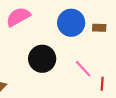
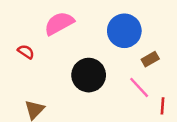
brown rectangle: (99, 28) -> (150, 59), moved, turned -32

